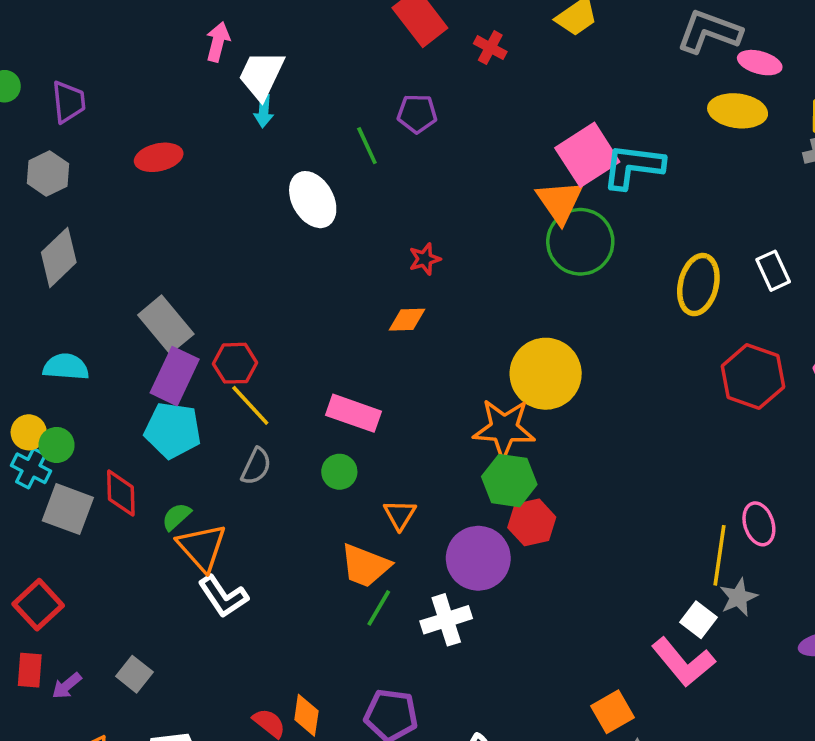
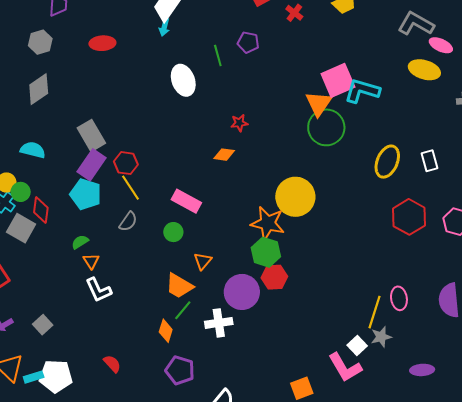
red diamond: (121, 493) -> (41, 210), moved
orange triangle: (202, 547) -> (91, 261), size x0.6
orange diamond: (306, 715) -> (166, 331), moved

